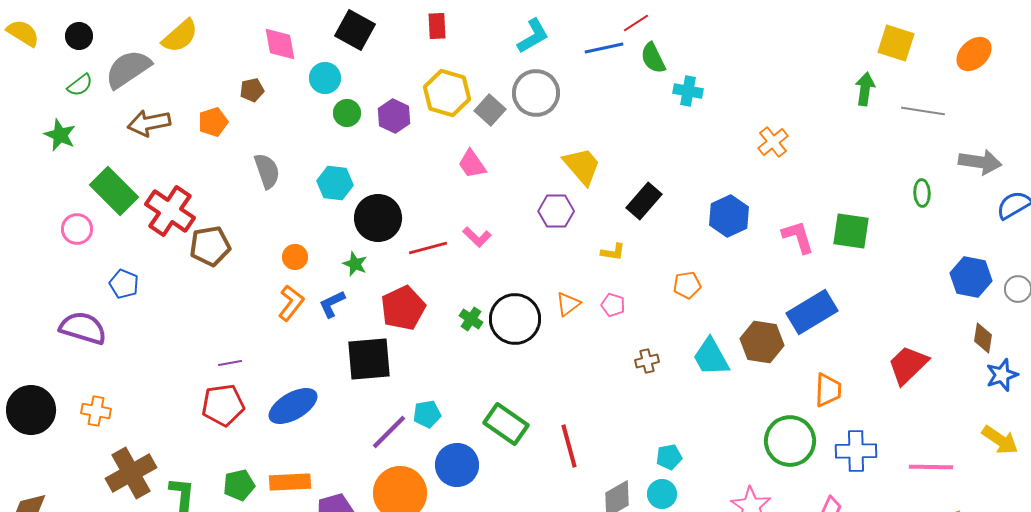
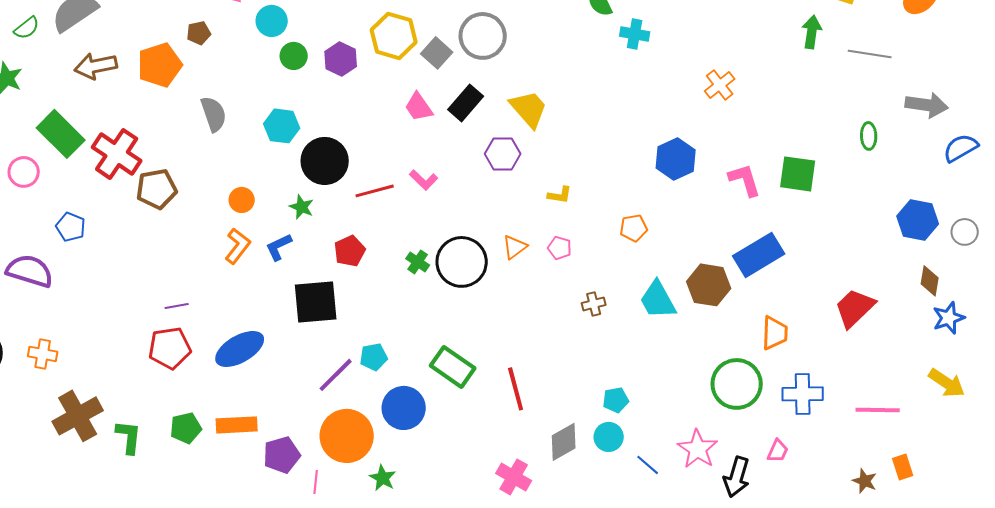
orange pentagon: (213, 122) -> (160, 65), size x1.5
black rectangle: (644, 201) -> (466, 103), moved
red pentagon: (403, 308) -> (350, 251), size x0.7

